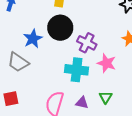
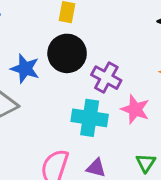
blue star: (33, 39) -> (25, 69), turned -30
green triangle: (106, 97) -> (146, 163), moved

